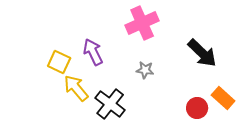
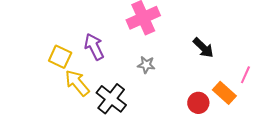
black arrow: (202, 53) -> (203, 48), size x0.7

